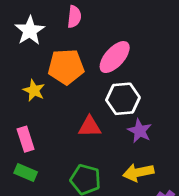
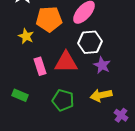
red triangle: (90, 127) -> (66, 62), size x1.4
pink rectangle: (26, 139) -> (40, 66), moved

